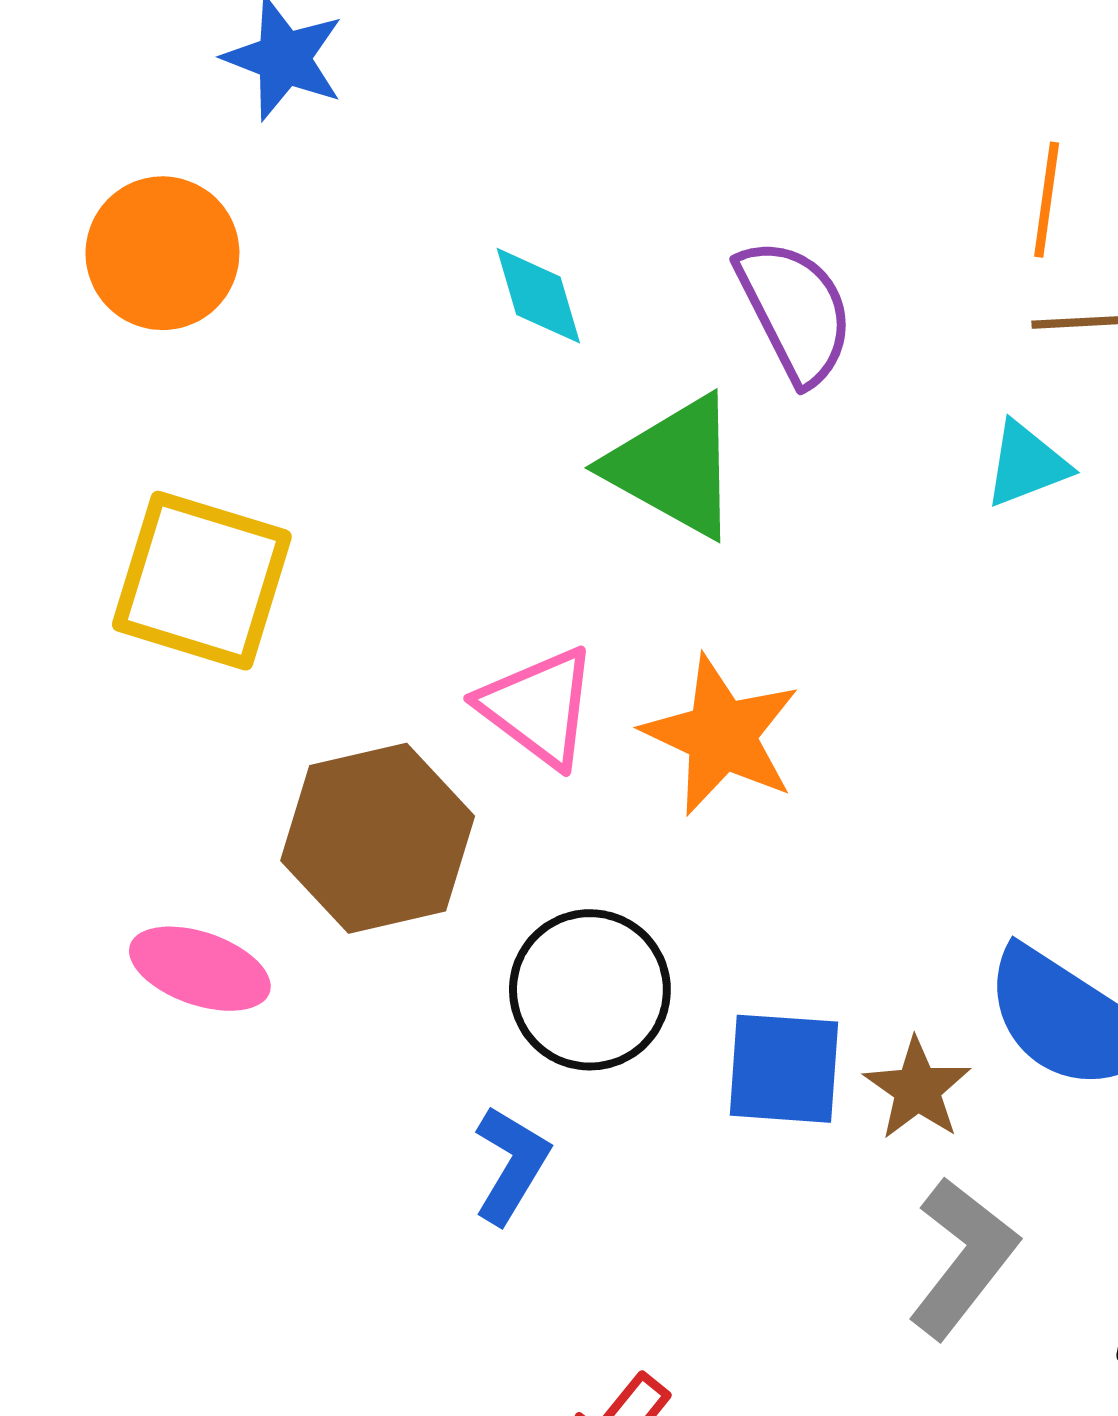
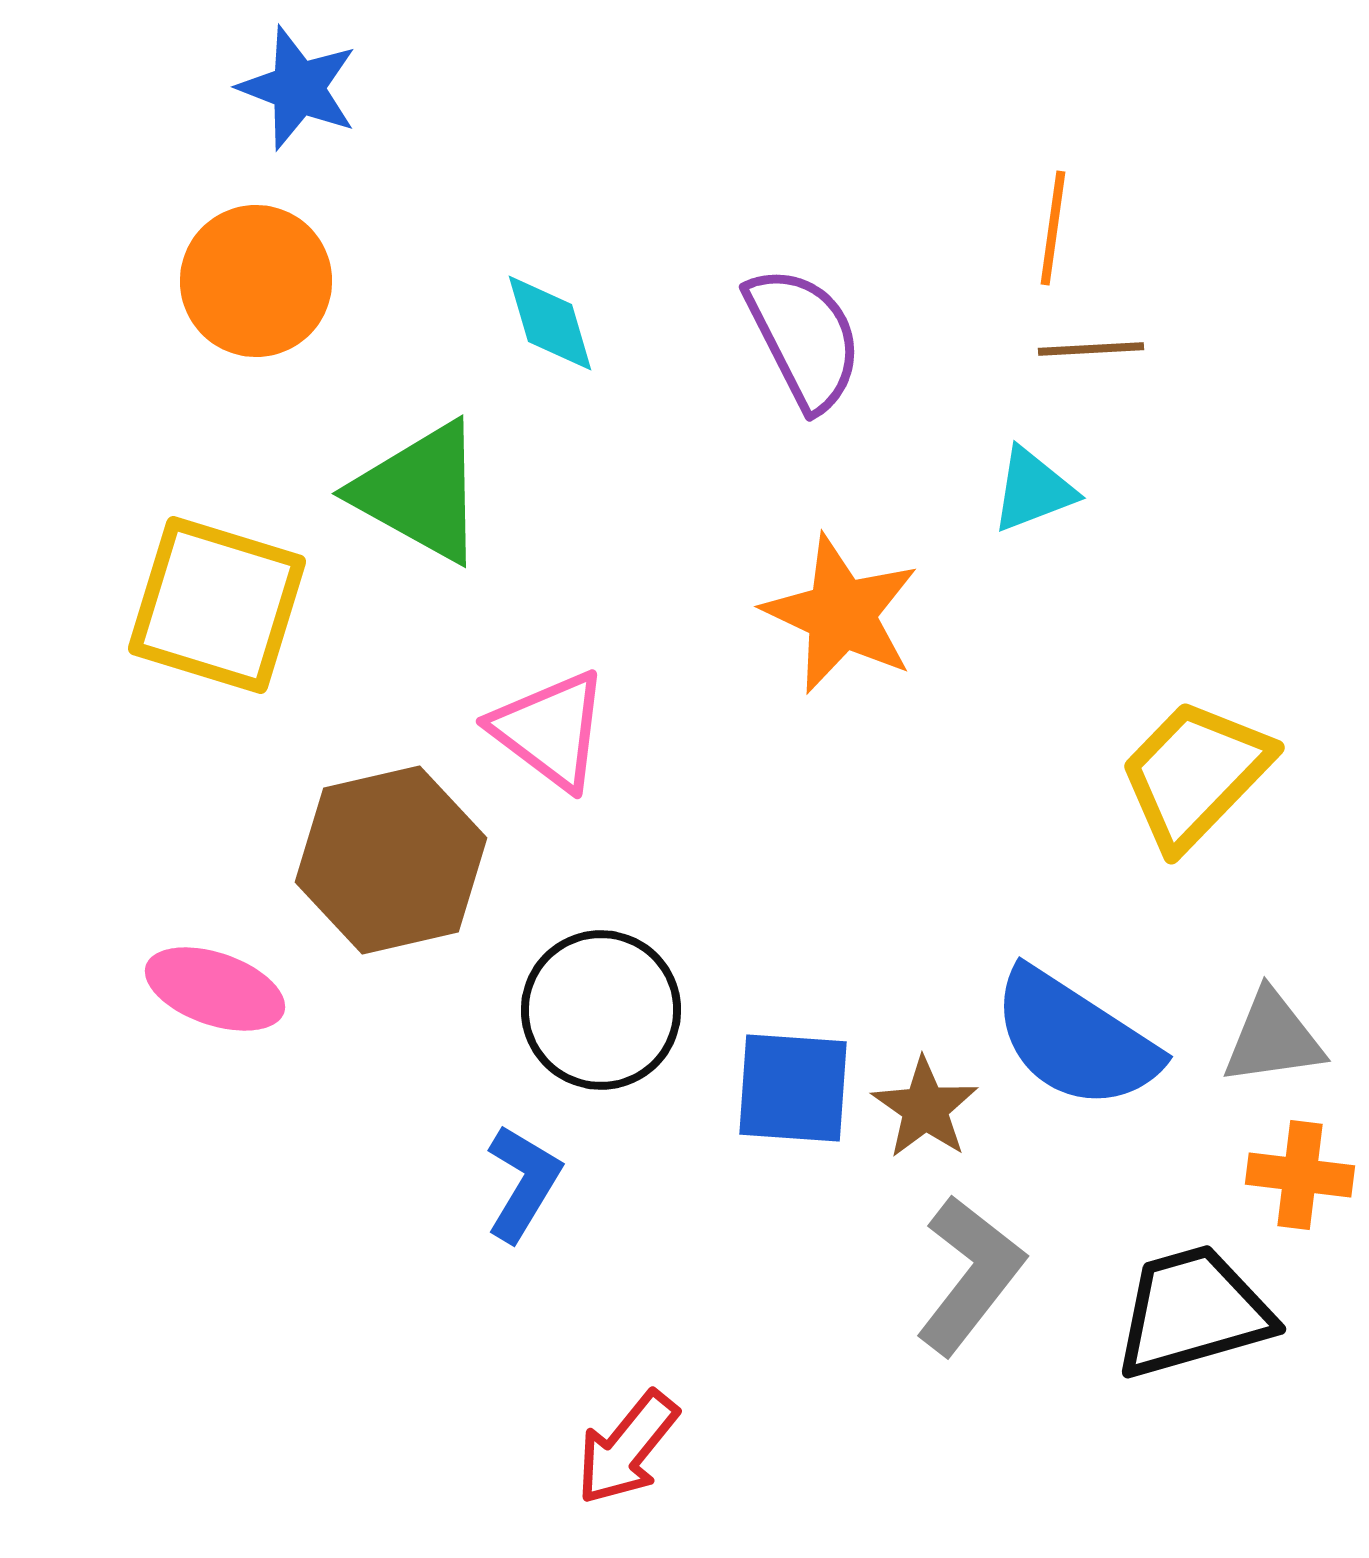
orange circle: (162, 253) -> (256, 281), moved
green triangle: (674, 466) -> (420, 492), moved
orange star: (721, 735) -> (841, 614), moved

